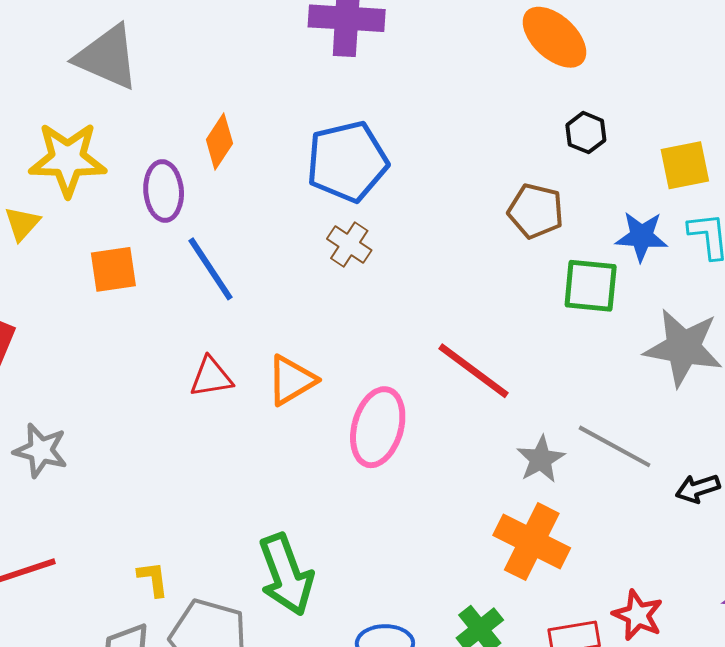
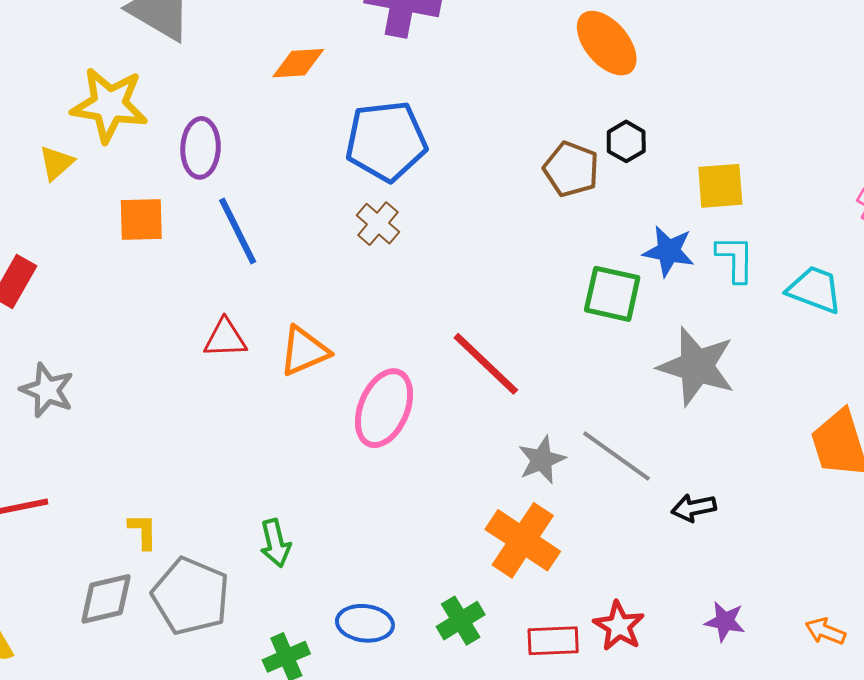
orange diamond: (219, 142) -> (298, 63), moved, turned 46
brown pentagon: (536, 211) -> (571, 169), moved
green arrow: (286, 575) -> (275, 543), size x0.6

